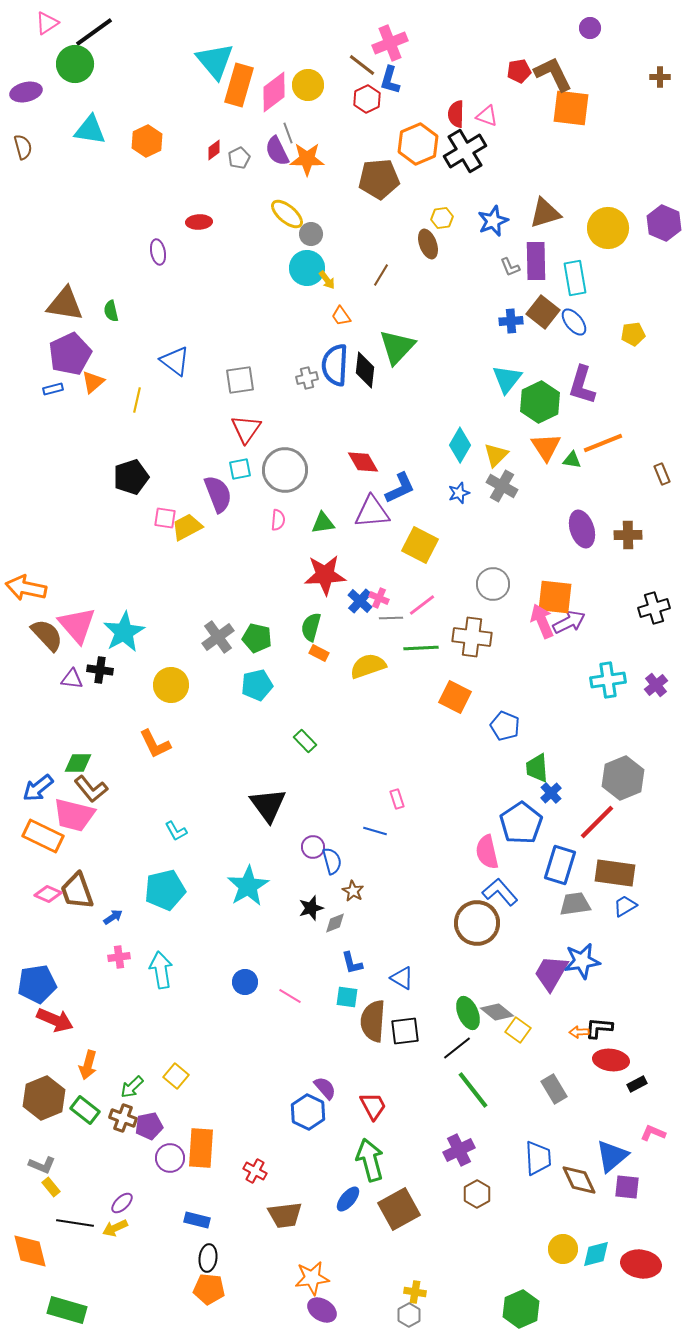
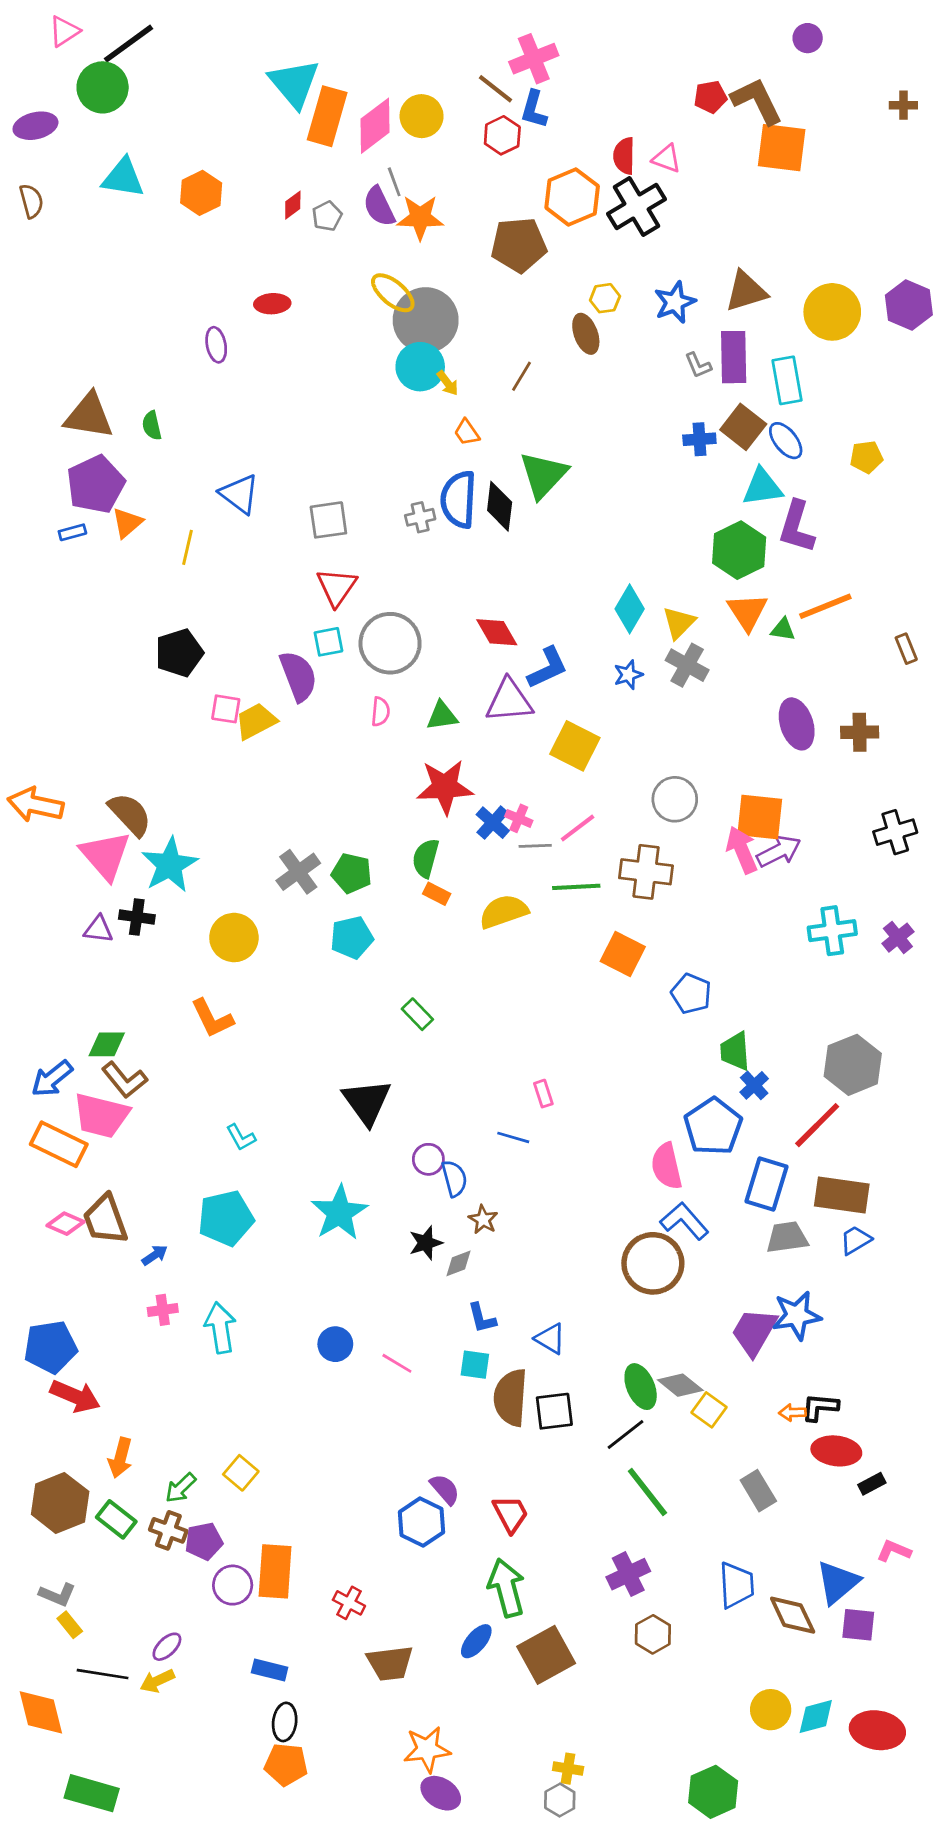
gray circle: (311, 234) -> (426, 320), size x2.0
cyan triangle: (507, 379) -> (762, 487), moved, turned 44
brown semicircle: (47, 635) -> (130, 814), moved

